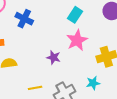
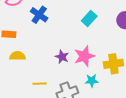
pink star: (77, 40) -> (84, 56), moved
cyan star: (93, 83) -> (92, 81), moved

